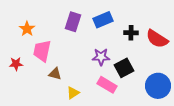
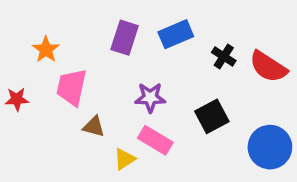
black cross: (131, 33) -> (224, 56), turned 32
purple star: (101, 57) -> (150, 97), moved
red star: (16, 64) -> (17, 99), moved
pink rectangle: (107, 85) -> (155, 140), moved

